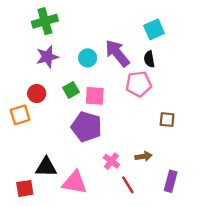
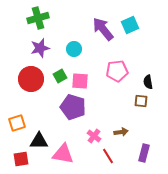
purple arrow: (117, 53) -> (103, 29), moved
black semicircle: (149, 59) -> (148, 82), moved
red circle: (37, 94) -> (31, 79), size x1.6
orange square: (20, 115) -> (17, 123), moved

